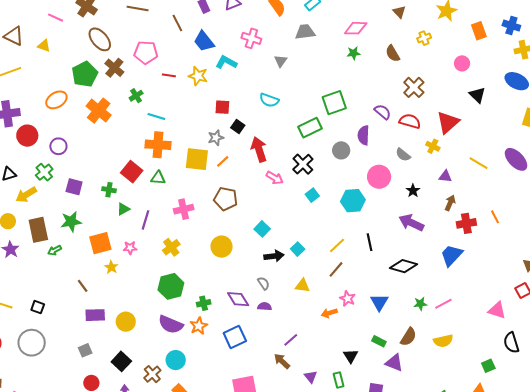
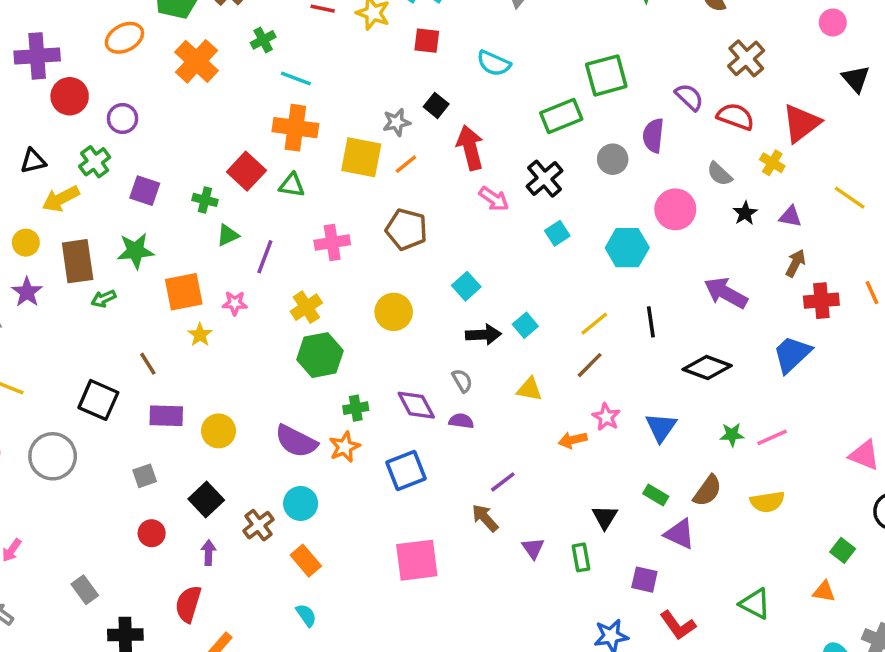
red square: (222, 107) -> (427, 41), moved
black star: (413, 191) -> (745, 213), moved
green hexagon: (171, 286) -> (320, 355), moved
black square: (38, 307) -> (98, 400), moved, size x1.6
green square: (488, 366) -> (843, 550), turned -32

